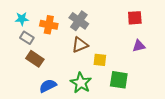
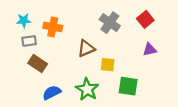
red square: (135, 18) -> (145, 19), turned -35
gray cross: (79, 21) -> (110, 23), moved
gray rectangle: (27, 38) -> (29, 41), turned -40

